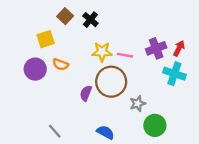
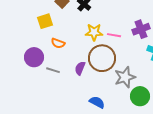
purple circle: (35, 69) -> (34, 57), moved
gray star: (138, 104) -> (125, 77), size x1.5
gray line: (55, 131) -> (53, 70), moved, turned -32

